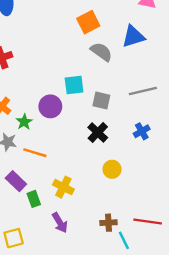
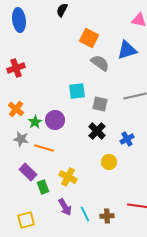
orange square: (88, 22) -> (89, 38), turned -36
purple circle: (50, 106) -> (55, 120), moved
blue cross: (142, 131) -> (127, 139), moved
brown cross: (108, 223) -> (107, 216), moved
cyan line: (124, 240) -> (85, 214), moved

